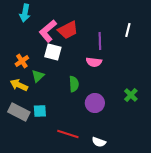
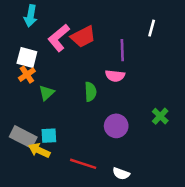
white line: (128, 30) -> (152, 28), moved
white square: (53, 52) -> (27, 57), moved
green semicircle: (74, 84) -> (90, 92), moved
yellow arrow: (19, 85) -> (39, 150), moved

